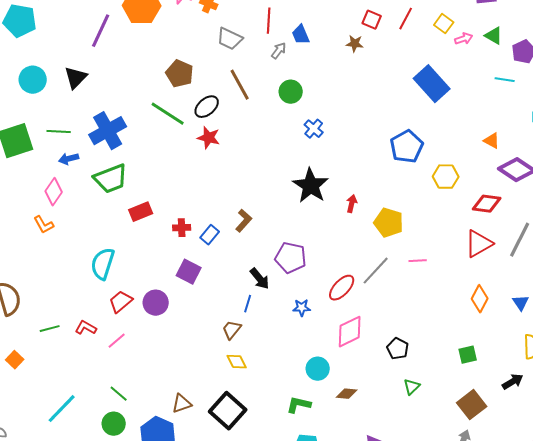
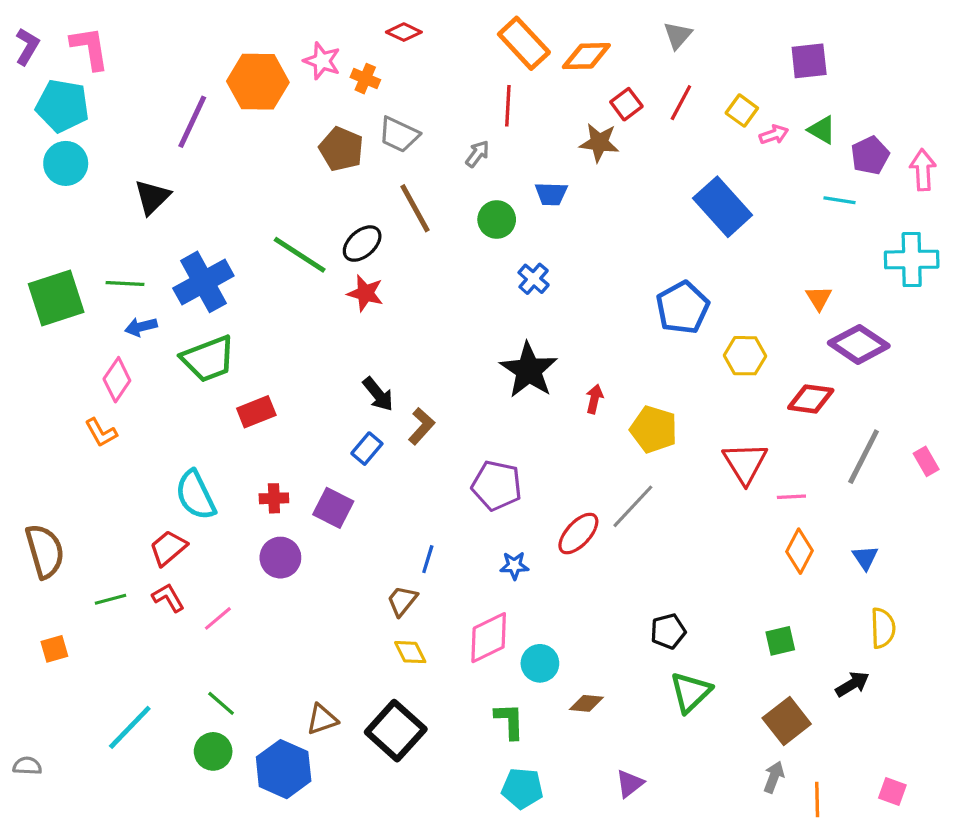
red square: (372, 20) -> (626, 104), turned 30
red line: (269, 21) -> (508, 106), moved
blue trapezoid: (301, 35) -> (551, 194), moved, turned -65
brown star: (355, 44) -> (599, 143), size x1.4
brown pentagon: (180, 74) -> (341, 149), moved
cyan circle: (33, 80) -> (66, 163), moved
orange triangle: (492, 141) -> (819, 298), turned 30
red cross: (182, 228) -> (274, 498), moved
red triangle: (479, 244) -> (745, 463), moved, turned -32
pink line: (418, 261) -> (791, 497), moved
cyan semicircle: (103, 264) -> (195, 495), turned -44
black arrow: (260, 279) -> (378, 394), moved
red trapezoid: (121, 302) -> (168, 548), moved
red L-shape: (86, 328) -> (168, 598), turned 30
pink diamond: (350, 332) -> (489, 638), moved
black pentagon: (398, 349) -> (668, 631), turned 30
orange square: (15, 360) -> (54, 649), turned 30
green triangle: (412, 387) -> (691, 692), size x1.6
green L-shape: (299, 405) -> (509, 721), turned 75

